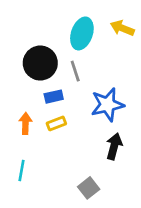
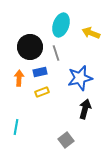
yellow arrow: (122, 28) -> (91, 33), moved
orange arrow: (25, 123) -> (19, 78), moved

